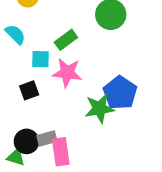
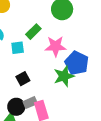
pink star: (67, 73) -> (56, 46), moved
black square: (29, 90) -> (23, 79), moved

